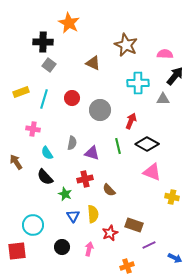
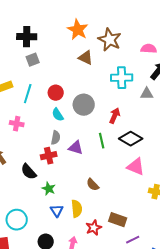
orange star: (69, 23) -> (78, 30), moved
brown triangle: (93, 63) -> (86, 58), moved
gray square: (49, 65) -> (33, 60), turned 32
cyan semicircle: (47, 153) -> (58, 115), moved
red cross: (85, 179) -> (49, 156), moved

